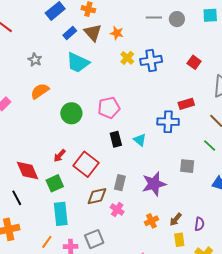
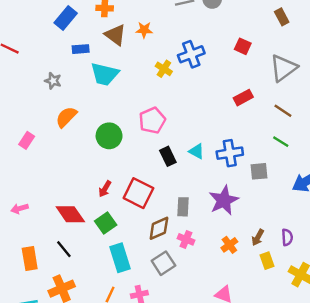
blue rectangle: (70, 33) -> (81, 49), moved, turned 48
yellow cross: (127, 58) -> (164, 69), moved
blue cross: (168, 122) -> (230, 153), moved
gray square: (94, 239) -> (163, 263), moved

